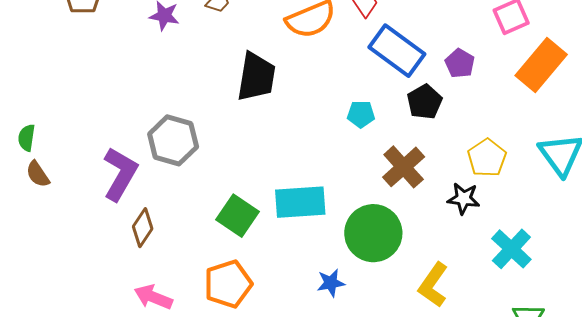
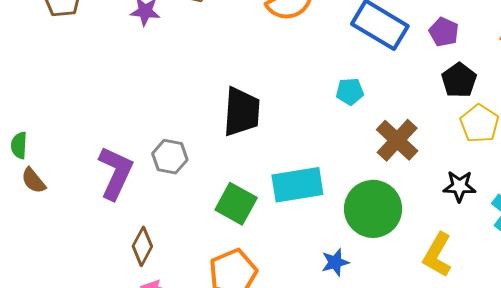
black trapezoid: (256, 77) -> (242, 112), moved
black pentagon: (425, 102) -> (459, 80), moved
gray hexagon: (173, 140) -> (170, 157), moved, size x0.7
black star: (464, 199) -> (459, 186), moved
brown diamond: (143, 228) -> (142, 246), moved

